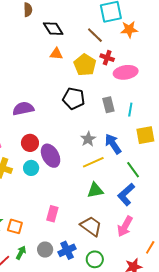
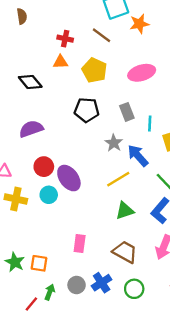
black diamond: (53, 29) -> (30, 82), moved
red cross: (107, 58) -> (65, 39), moved
cyan line: (130, 110) -> (150, 124), moved
gray star: (88, 139) -> (114, 143), moved

